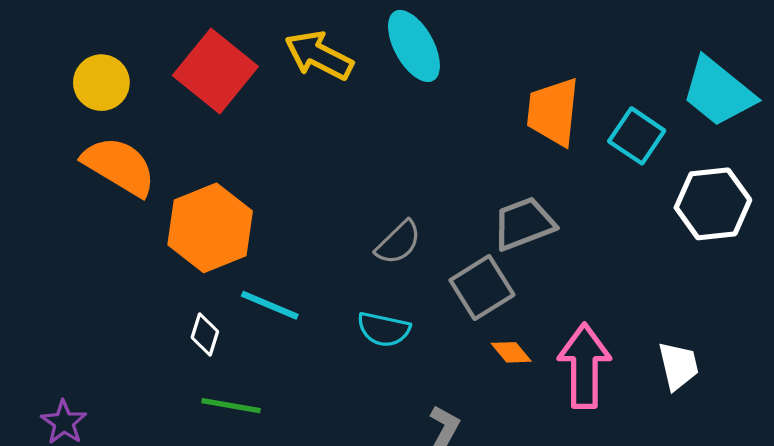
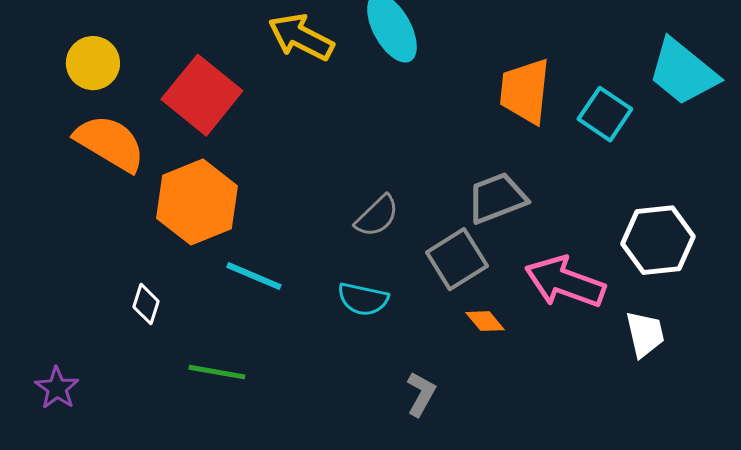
red square: (215, 71) -> (202, 95), moved
white hexagon: (713, 204) -> (658, 240), moved
white diamond: (205, 335) -> (146, 304), moved
pink arrow: (584, 366) -> (565, 282), moved, turned -70

